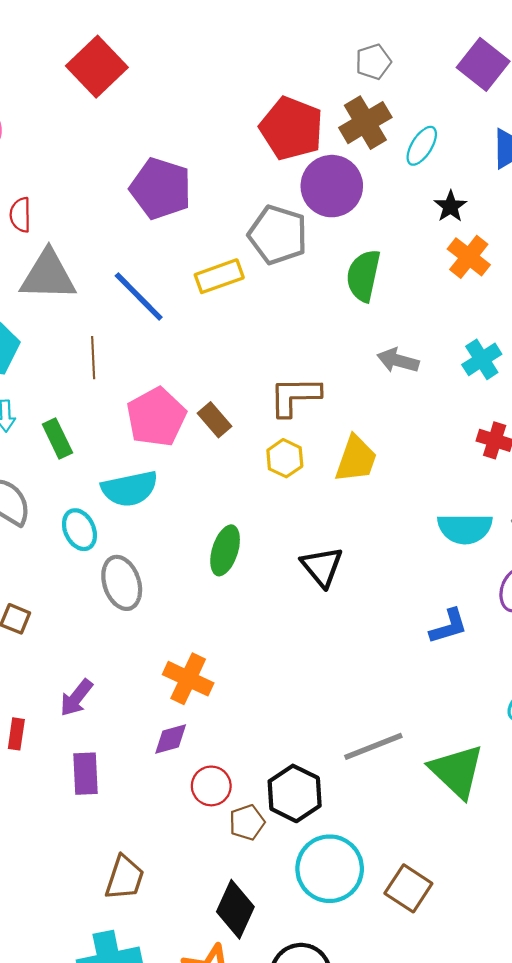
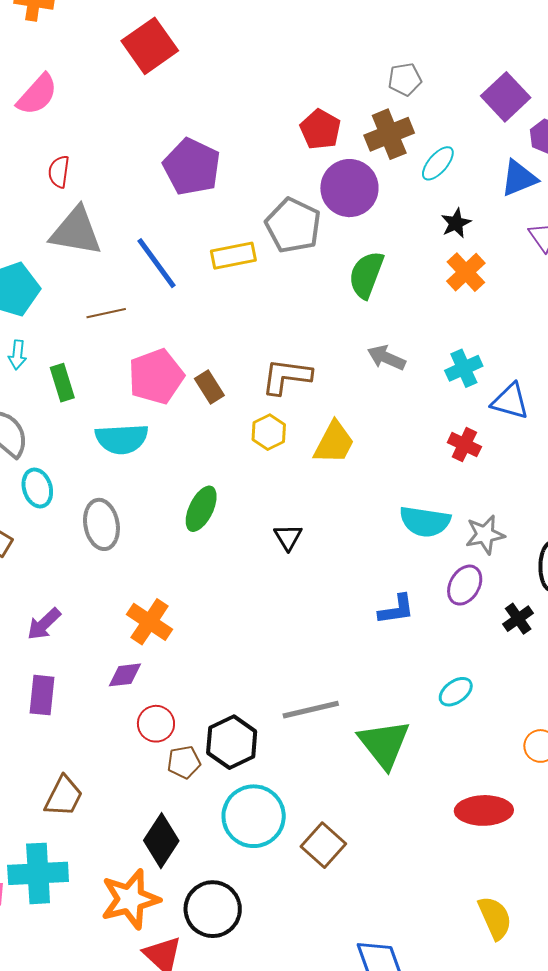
red pentagon: (291, 128) -> (320, 129), size x0.7
brown line: (93, 358) -> (106, 313), turned 72
cyan ellipse: (79, 530) -> (37, 488), moved
black triangle: (322, 567) -> (288, 537), size x0.7

